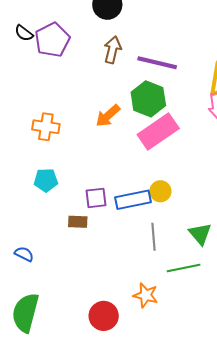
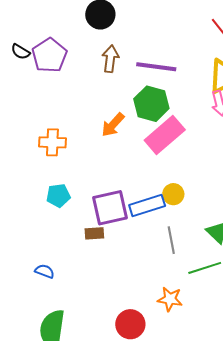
purple square: (96, 198) -> (110, 208), size x1.6

